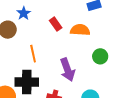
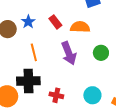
blue star: (24, 13) -> (28, 22), moved
purple arrow: (67, 70) -> (69, 53), moved

